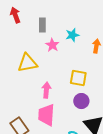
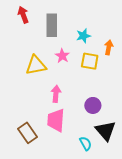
gray rectangle: (42, 25) -> (52, 25), size x1.5
pink star: (52, 45) -> (62, 56), moved
yellow square: (78, 78) -> (90, 61), moved

